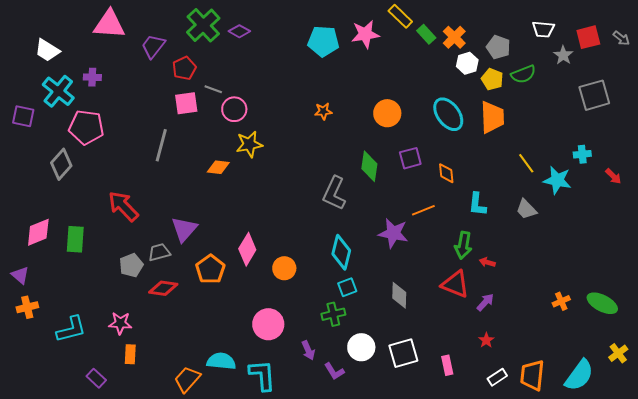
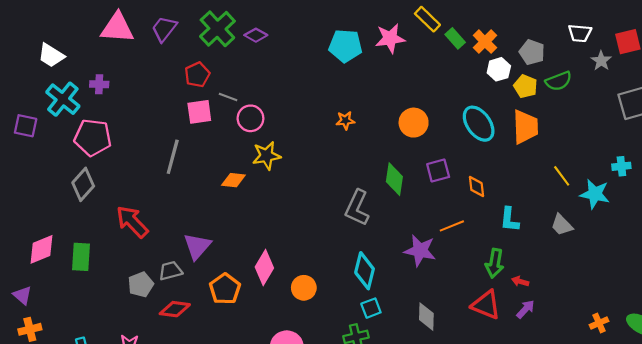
purple trapezoid: (153, 46) -> (164, 29), moved
gray diamond: (61, 164) -> (83, 184), moved
purple arrow: (485, 302) -> (525, 309), moved

